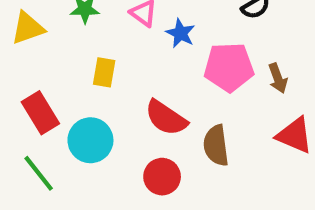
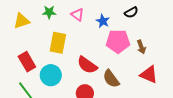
blue star: (180, 33) -> (103, 21), moved
yellow rectangle: (104, 72) -> (58, 43), size x1.5
brown semicircle: (216, 145) -> (111, 79), turned -30

